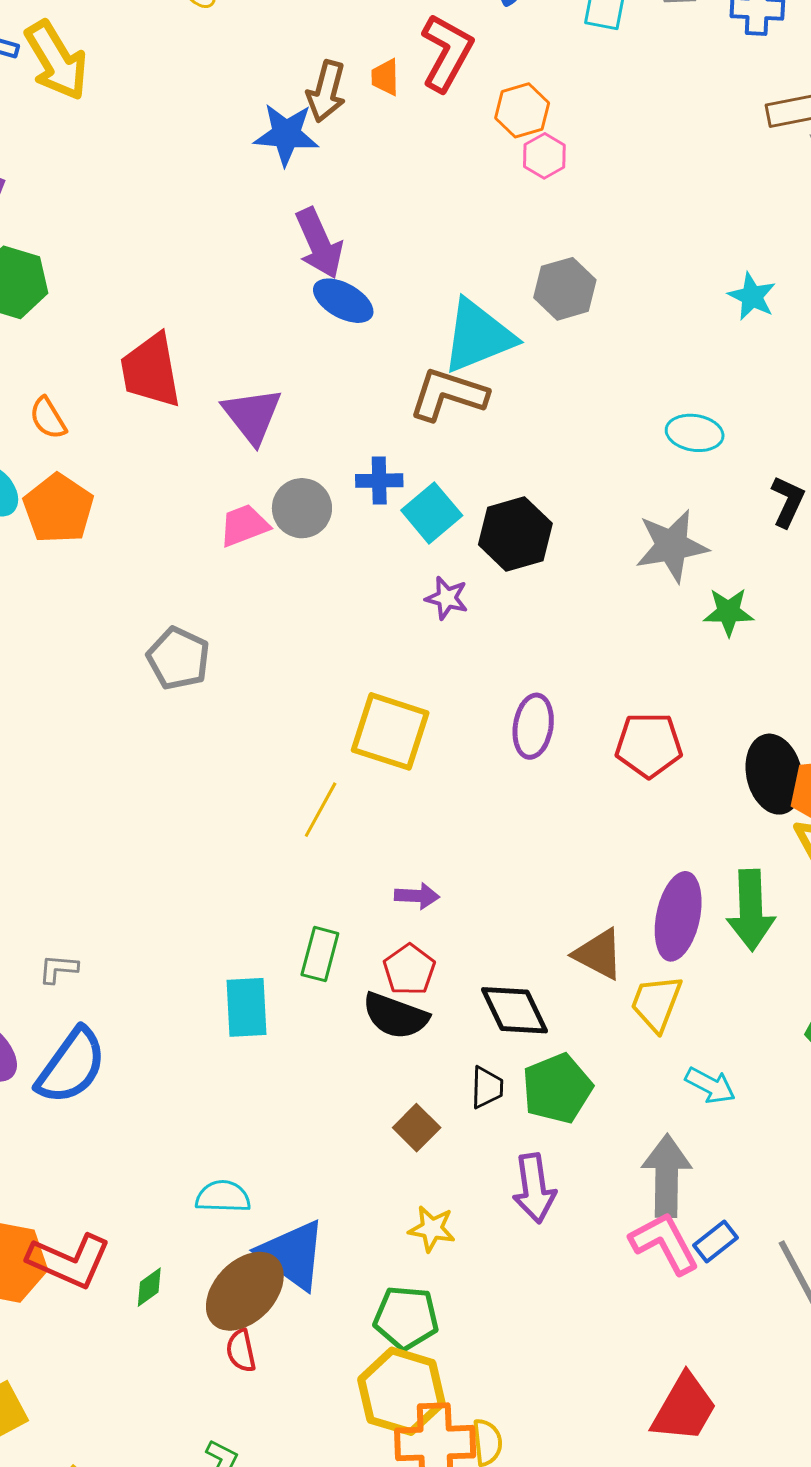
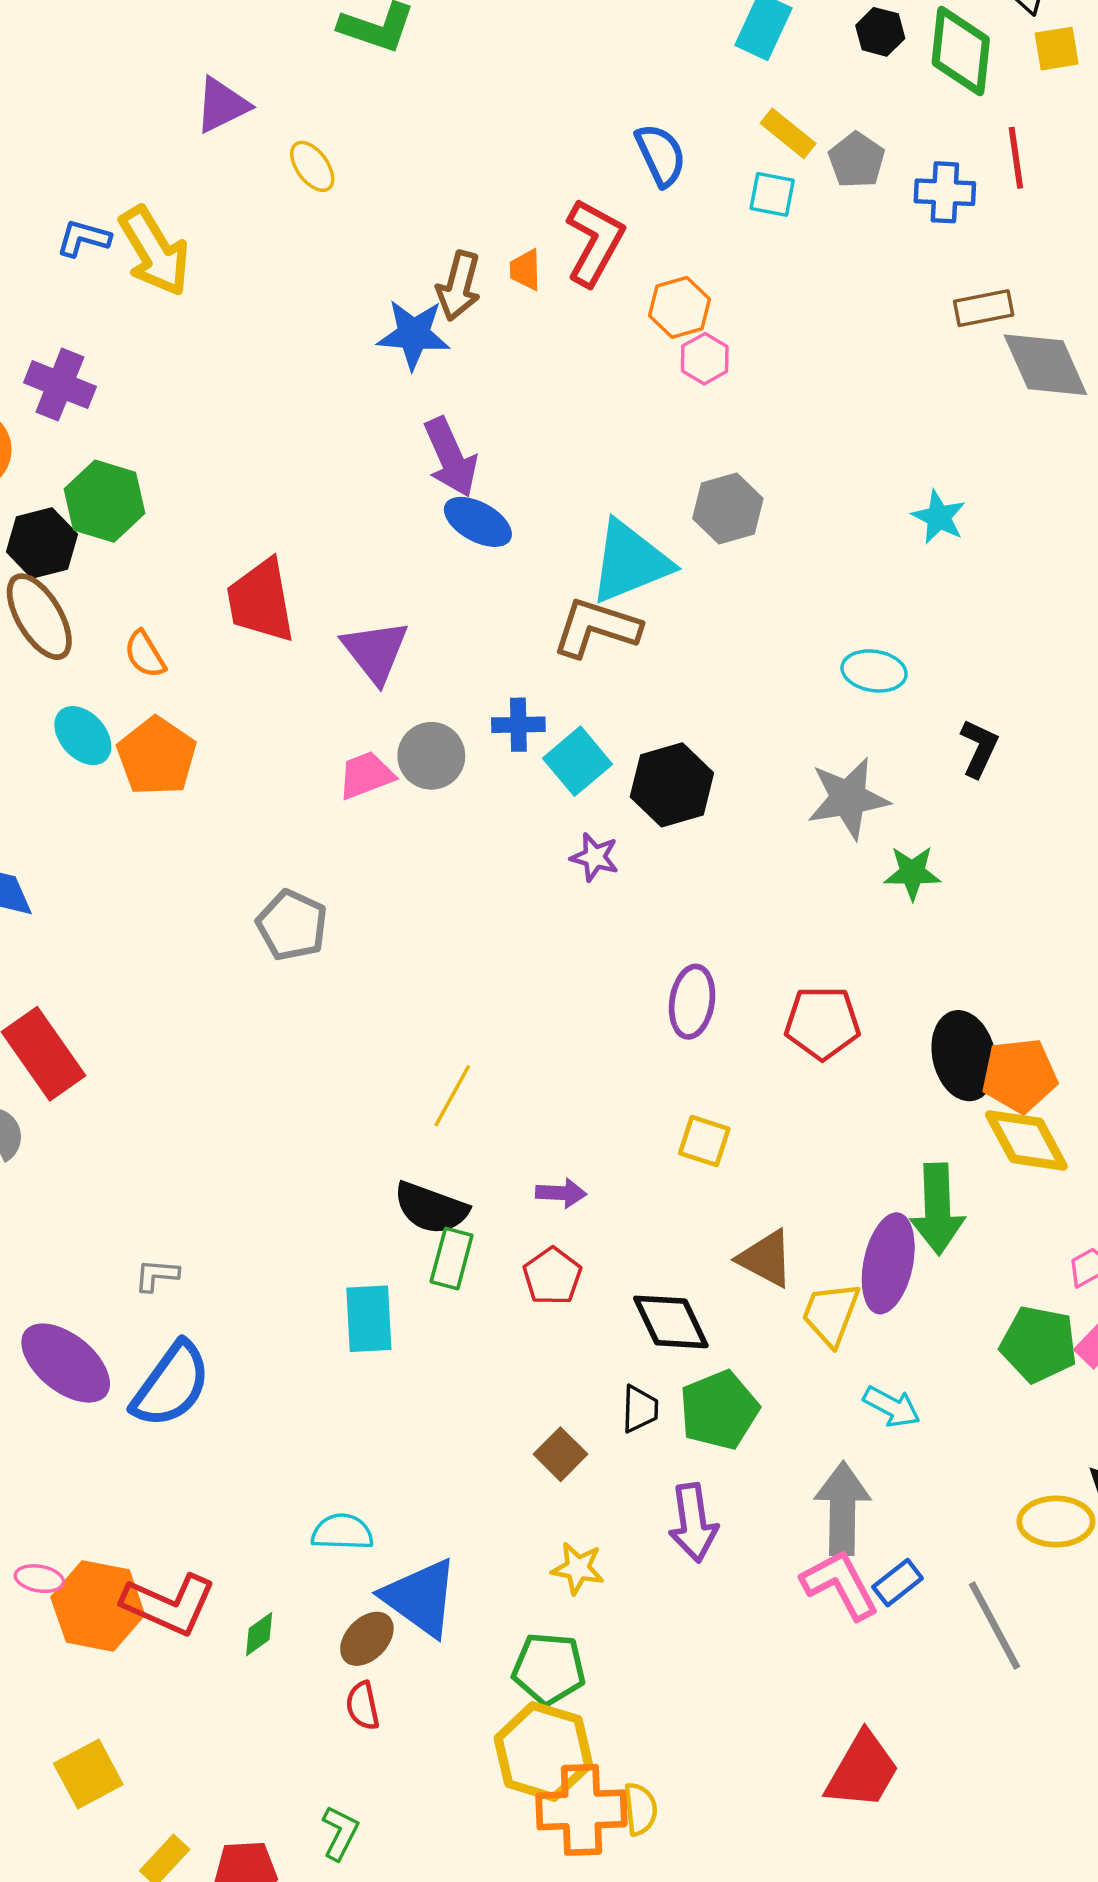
yellow square: (390, 731) -> (704, 1141), moved, size x0.6
purple ellipse: (678, 916) -> (888, 1263), moved
black semicircle: (395, 1016) -> (431, 1208), moved
brown ellipse: (245, 1291) -> (367, 1639), size x0.6

